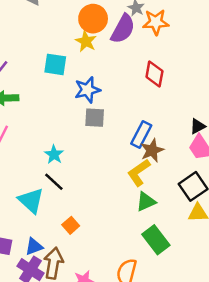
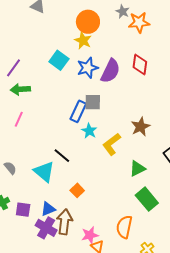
purple semicircle: (123, 29) -> (110, 71), moved
cyan square: (55, 64) -> (59, 60), turned 30
blue star: (87, 90) -> (88, 68), moved
blue rectangle: (141, 134) -> (78, 111), moved
cyan star: (54, 155) -> (89, 131), moved
yellow L-shape: (139, 173) -> (112, 144), moved

